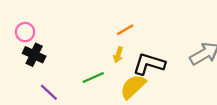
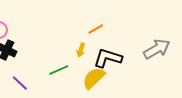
orange line: (125, 30) -> (96, 29), moved

